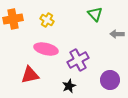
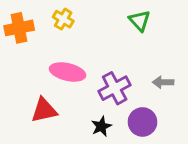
yellow cross: (47, 20) -> (63, 19), moved
gray arrow: (117, 34) -> (163, 82), moved
purple circle: (110, 80) -> (142, 122), moved

